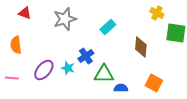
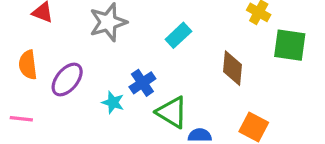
purple ellipse: (44, 70) -> (67, 80), moved
green triangle: (104, 74) -> (172, 112), turned 30

